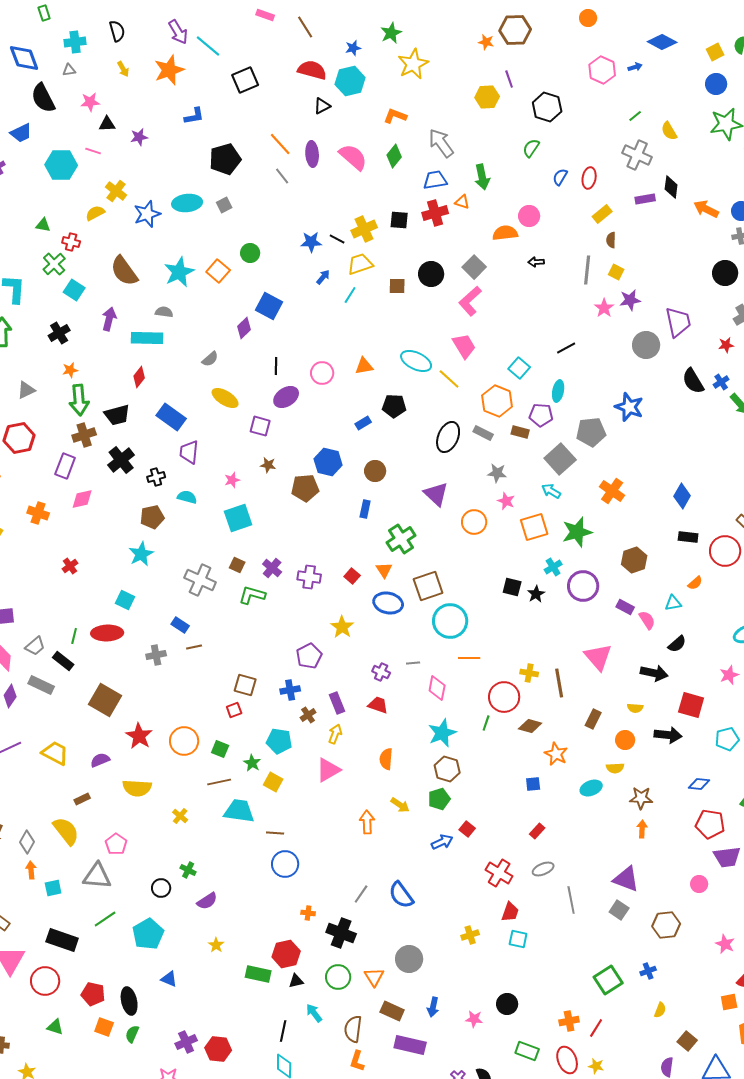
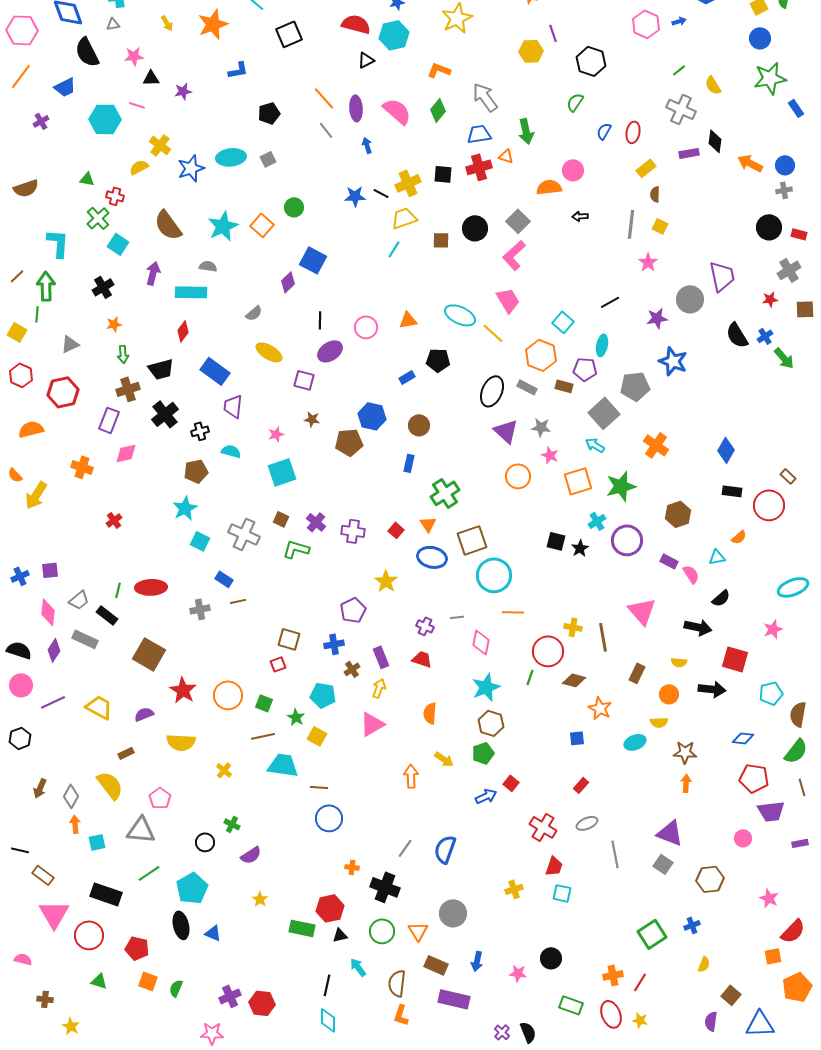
black pentagon: (225, 159) -> (269, 113), size x0.7
blue arrow: (323, 277) -> (367, 145), moved, turned -56
purple star: (630, 300) -> (657, 318), moved
green arrow: (79, 400) -> (123, 354), size x0.6
purple triangle: (436, 494) -> (506, 431), moved
cyan square: (125, 600) -> (200, 541), moved
blue semicircle: (401, 895) -> (445, 849), turned 56
black ellipse: (129, 1001) -> (181, 925), moved

